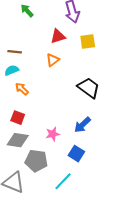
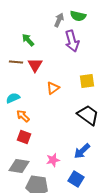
red triangle: (58, 36) -> (35, 65), moved, turned -42
yellow square: (88, 41) -> (87, 81), moved
brown line: (15, 52) -> (16, 62), moved
red square: (18, 118) -> (24, 137), moved

